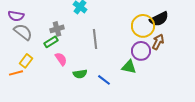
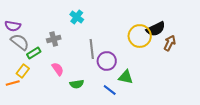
green rectangle: (51, 42) -> (34, 53), moved
brown arrow: (158, 42) -> (170, 43), moved
purple circle: (141, 51) -> (107, 61), moved
blue line: (104, 80) -> (110, 90), moved

